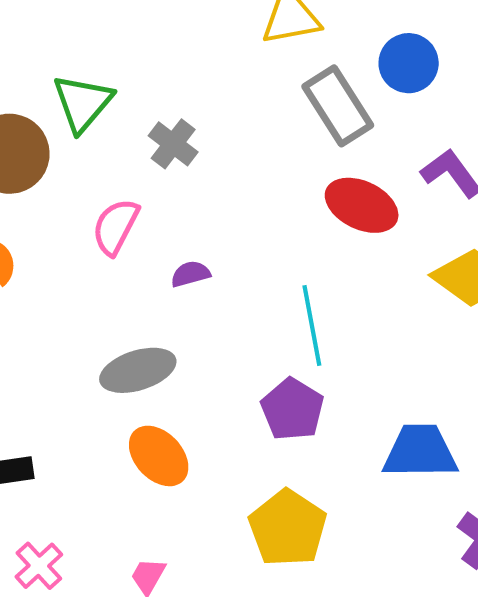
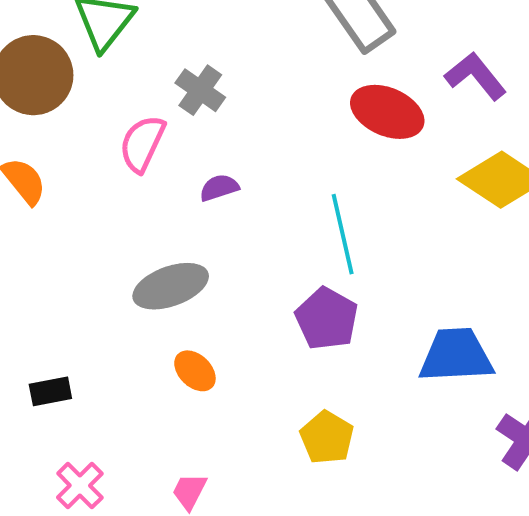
gray cross: (173, 144) -> (200, 90), moved
orange ellipse: (159, 456) -> (195, 371), size x0.7
yellow pentagon: (288, 528) -> (327, 437), size x0.7

